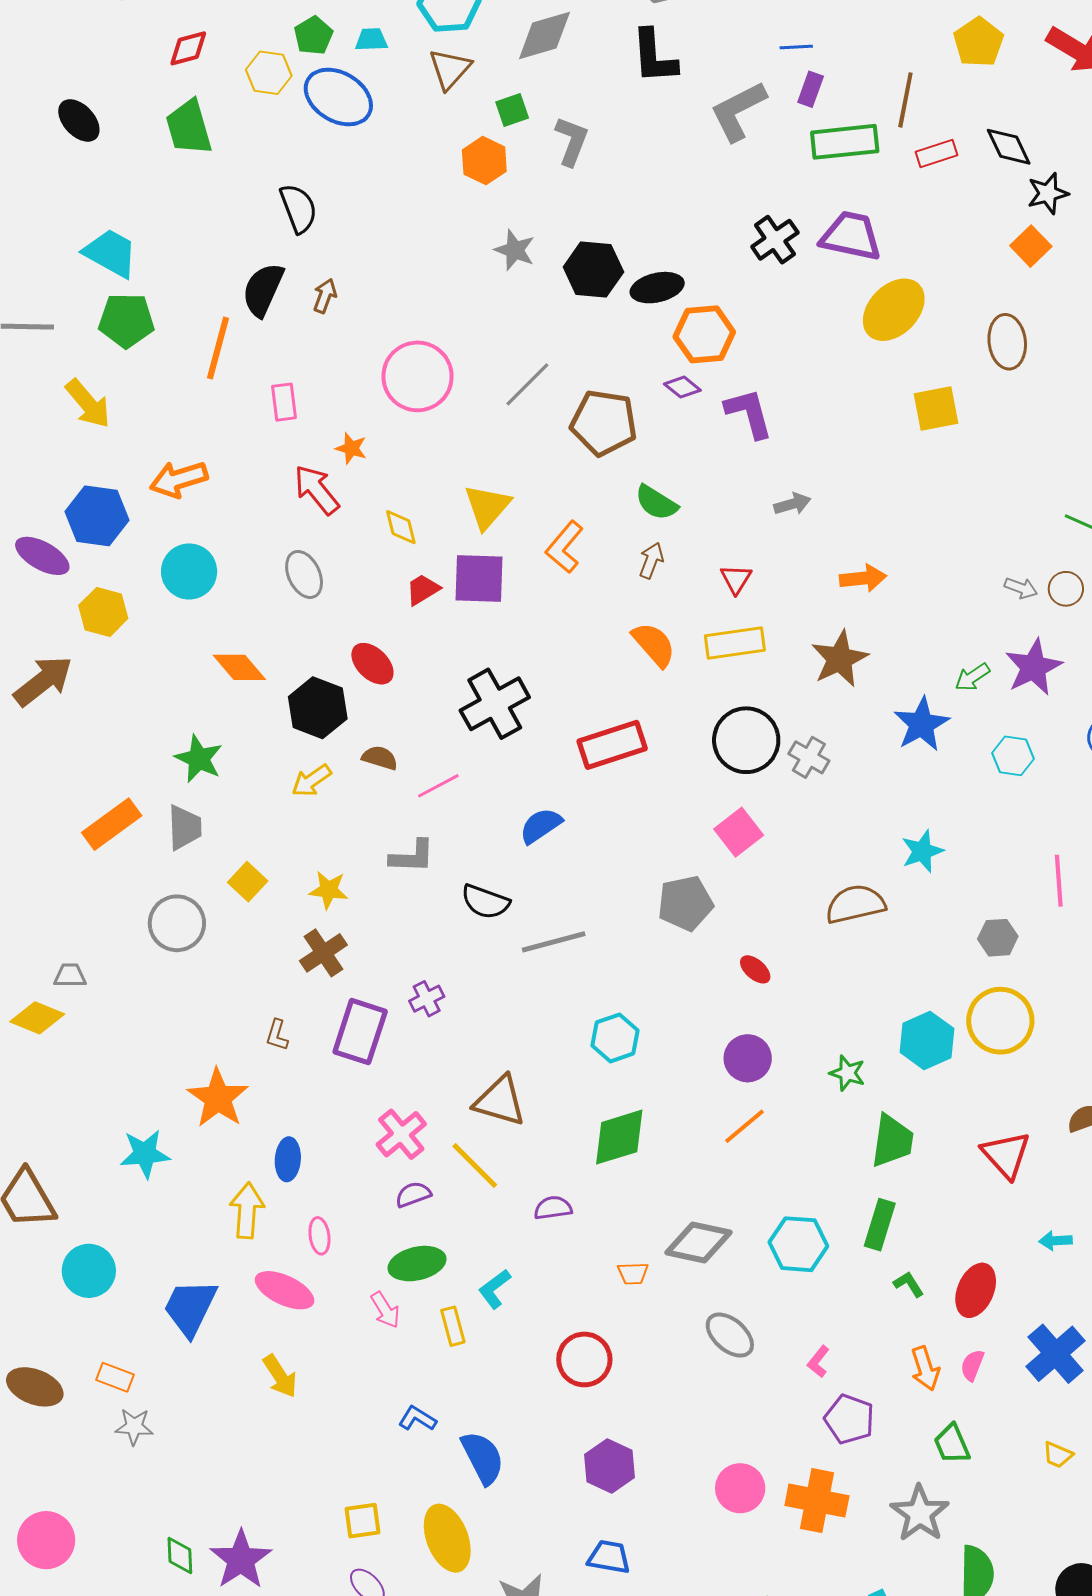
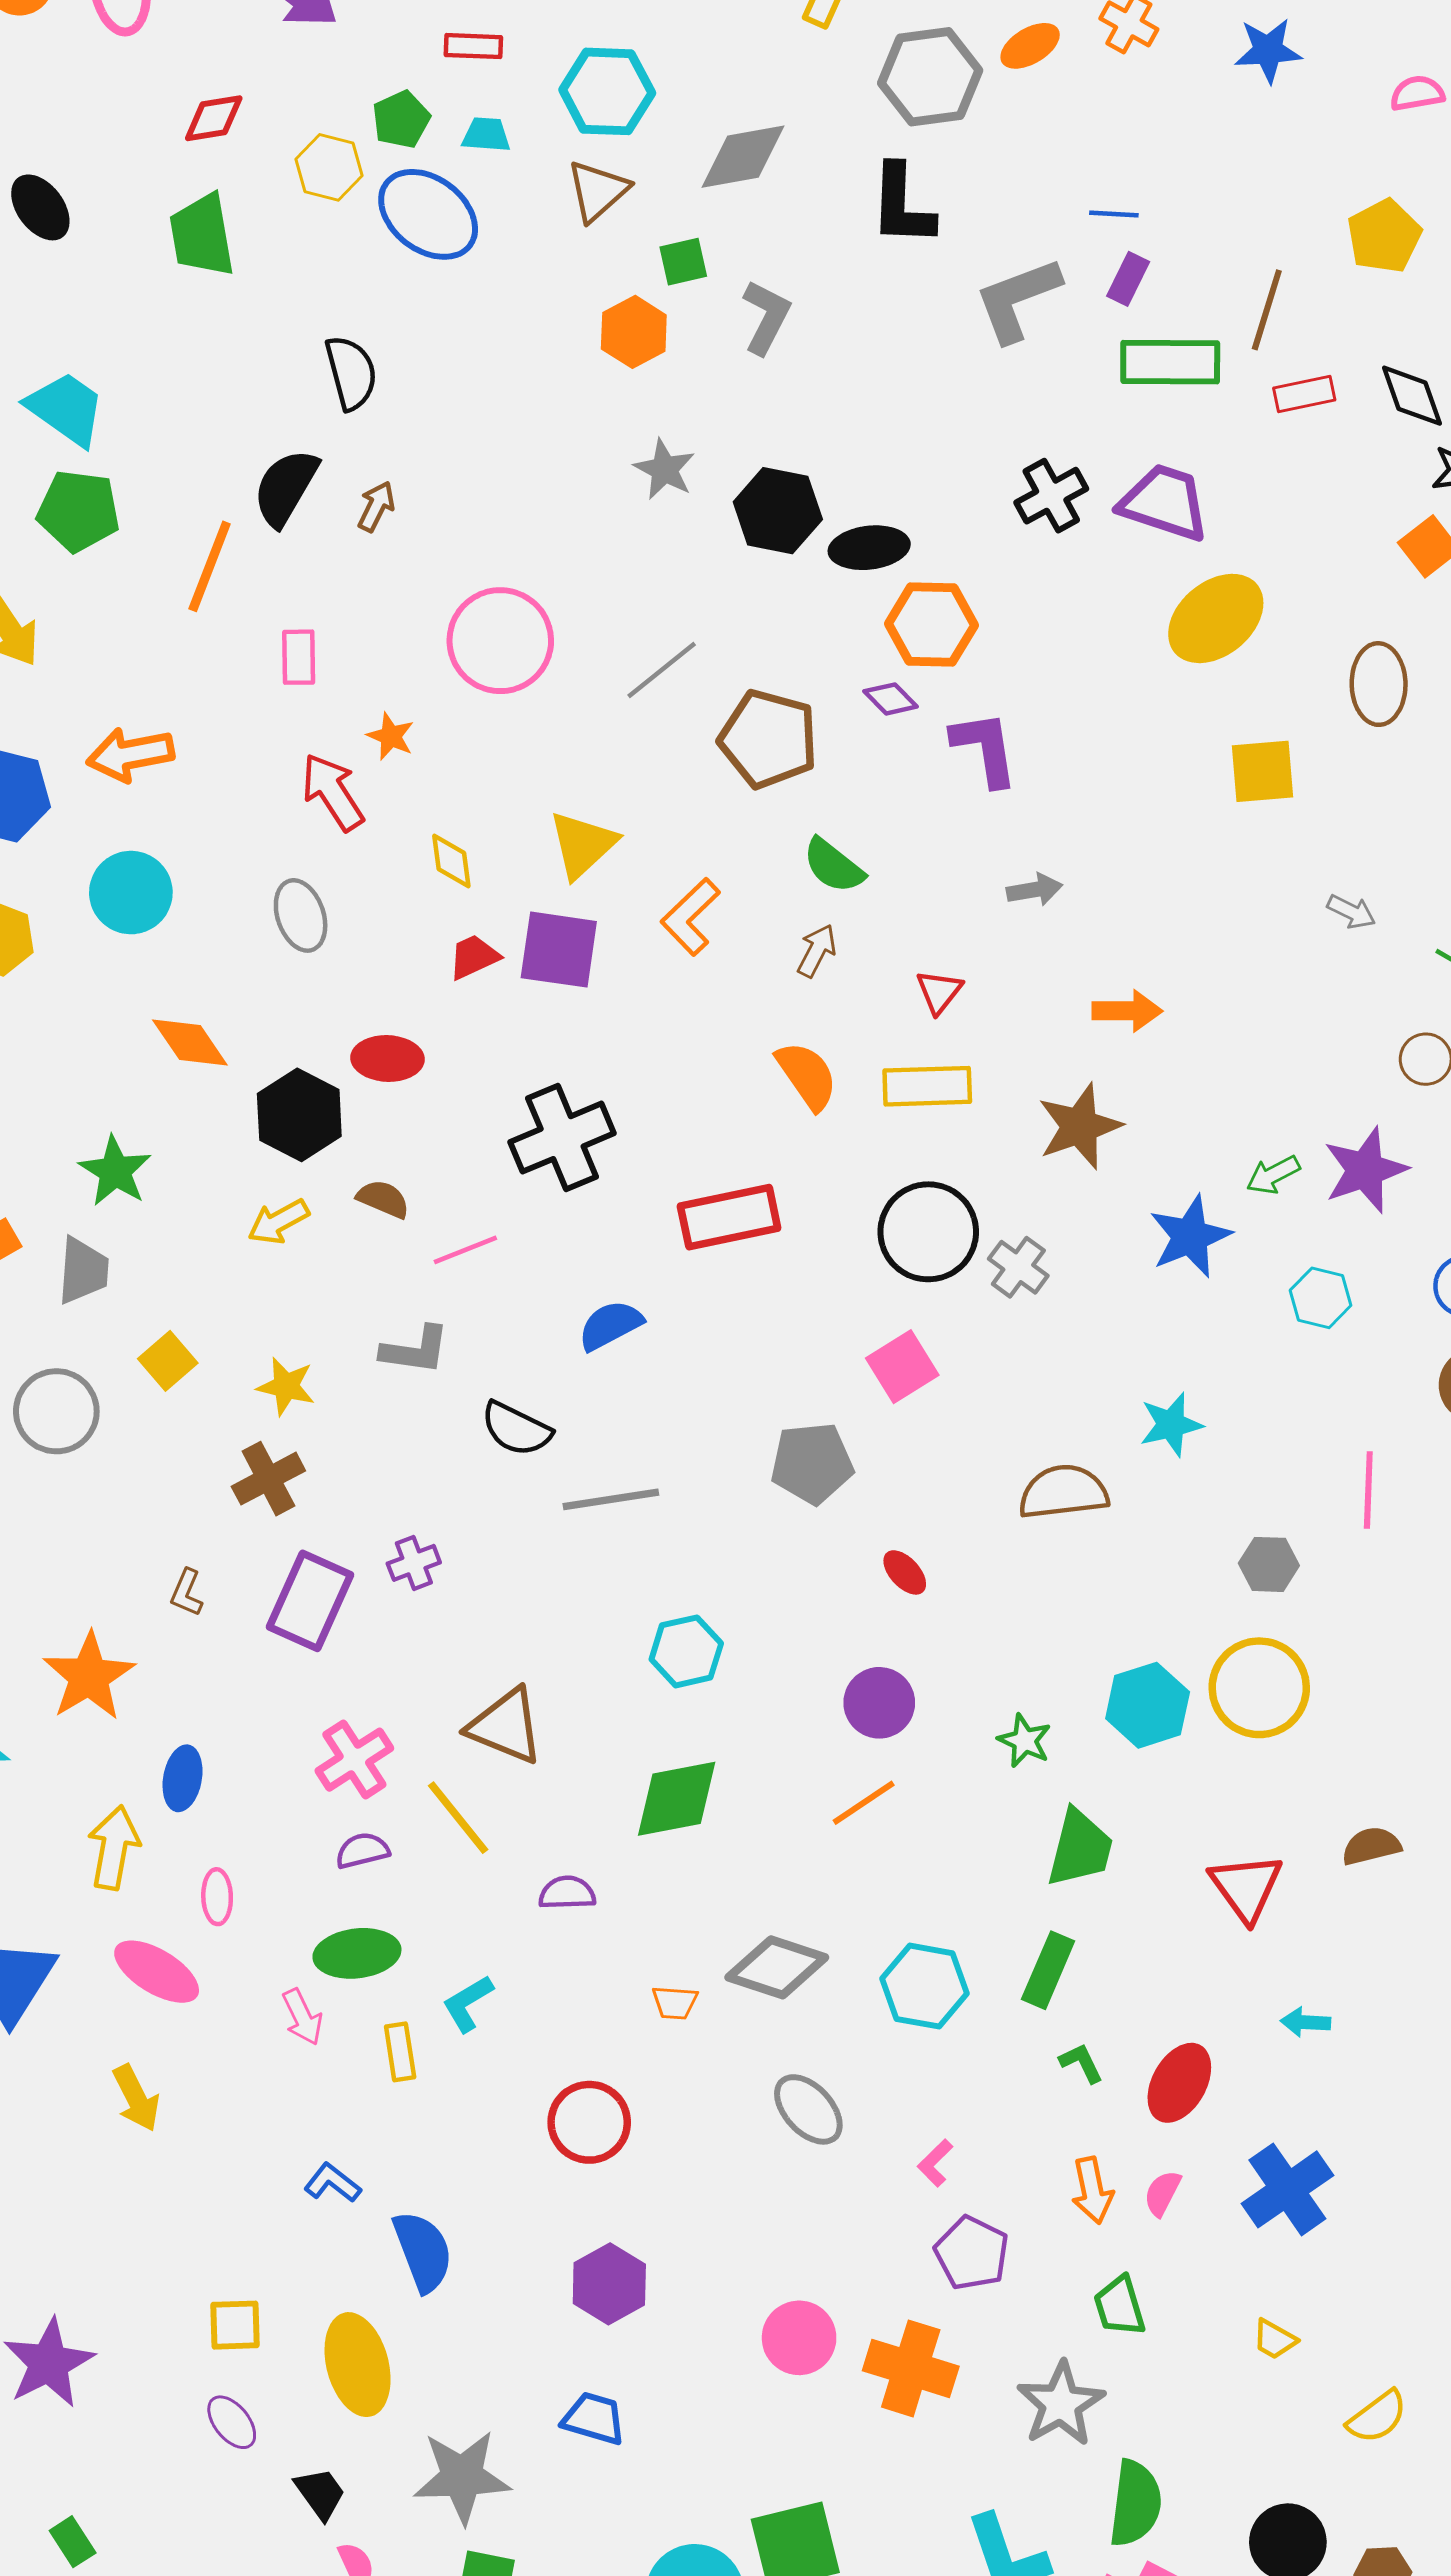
gray arrow: (1021, 588) -> (1351, 912), moved
red ellipse: (372, 664) -> (387, 1058), turned -48

